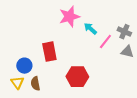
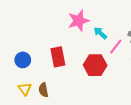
blue circle: (24, 66) -> (23, 60), moved
red hexagon: (77, 77) -> (95, 65), moved

